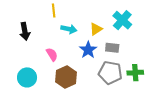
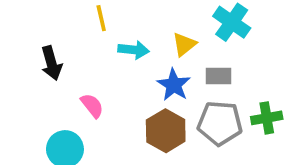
pink semicircle: (52, 54) -> (92, 106), moved
brown hexagon: (66, 77) -> (166, 131), moved

